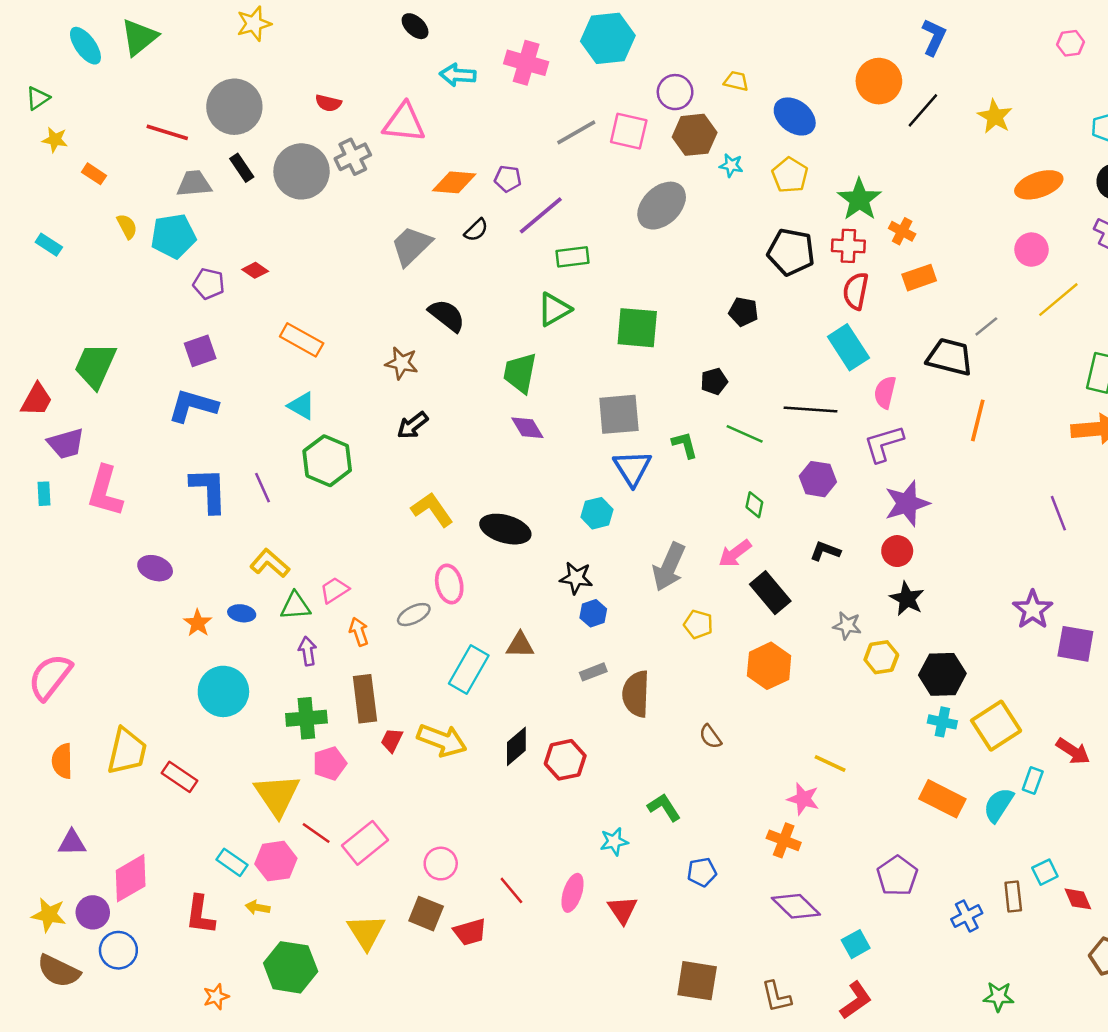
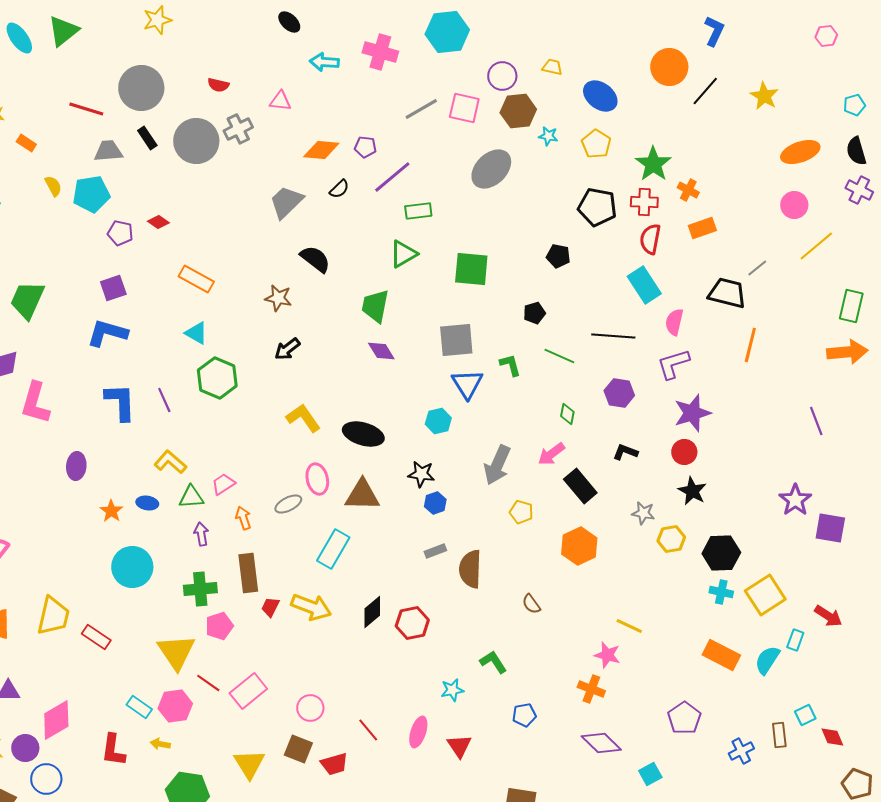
pink triangle: (404, 123) -> (280, 101), size x0.6
purple ellipse: (155, 568) -> (76, 466), turned 76
brown triangle: (520, 645) -> (362, 495), moved, size x1.5

